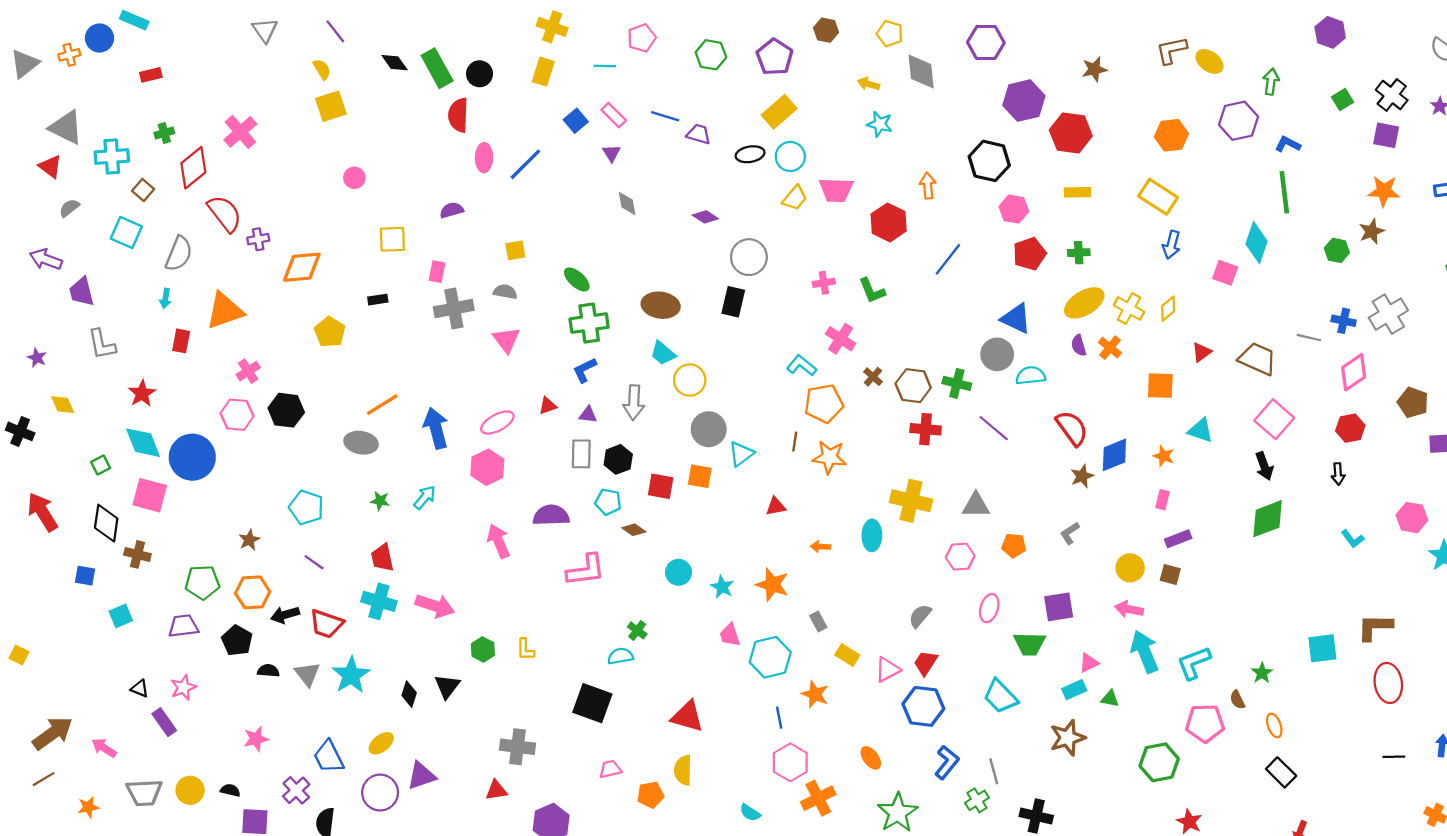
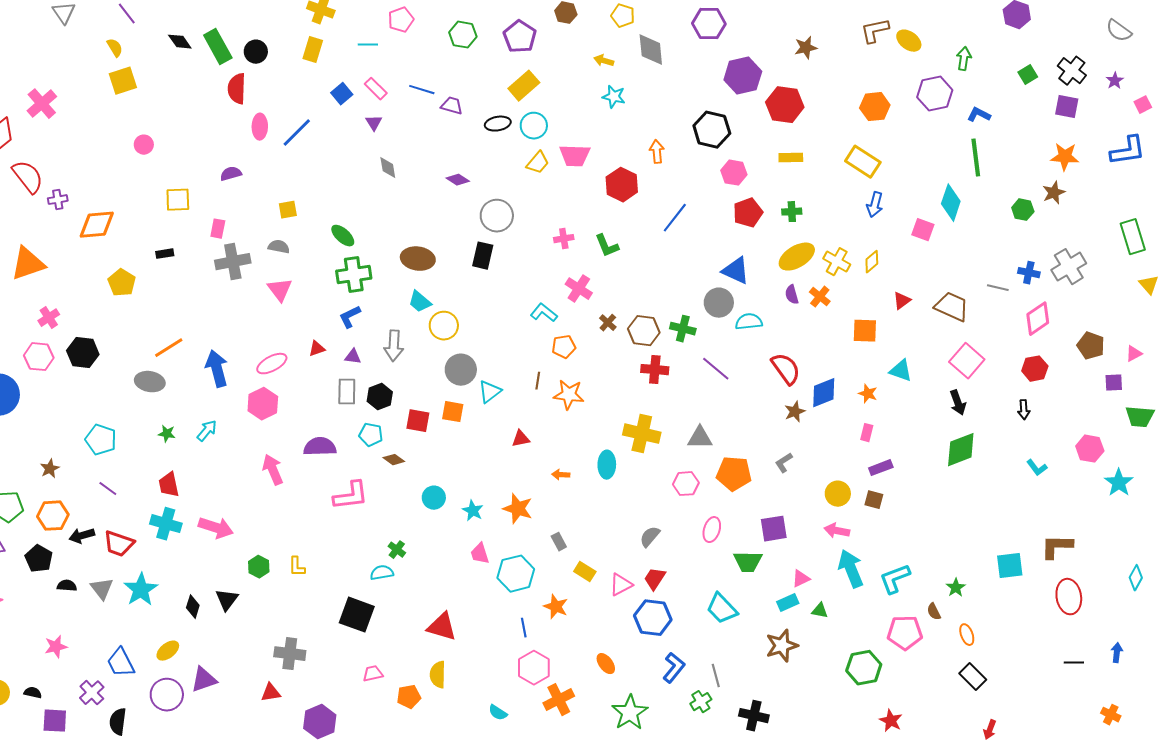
orange pentagon: (824, 404) -> (564, 347), size x0.7
orange pentagon: (1014, 545) -> (734, 474), size x1.6

